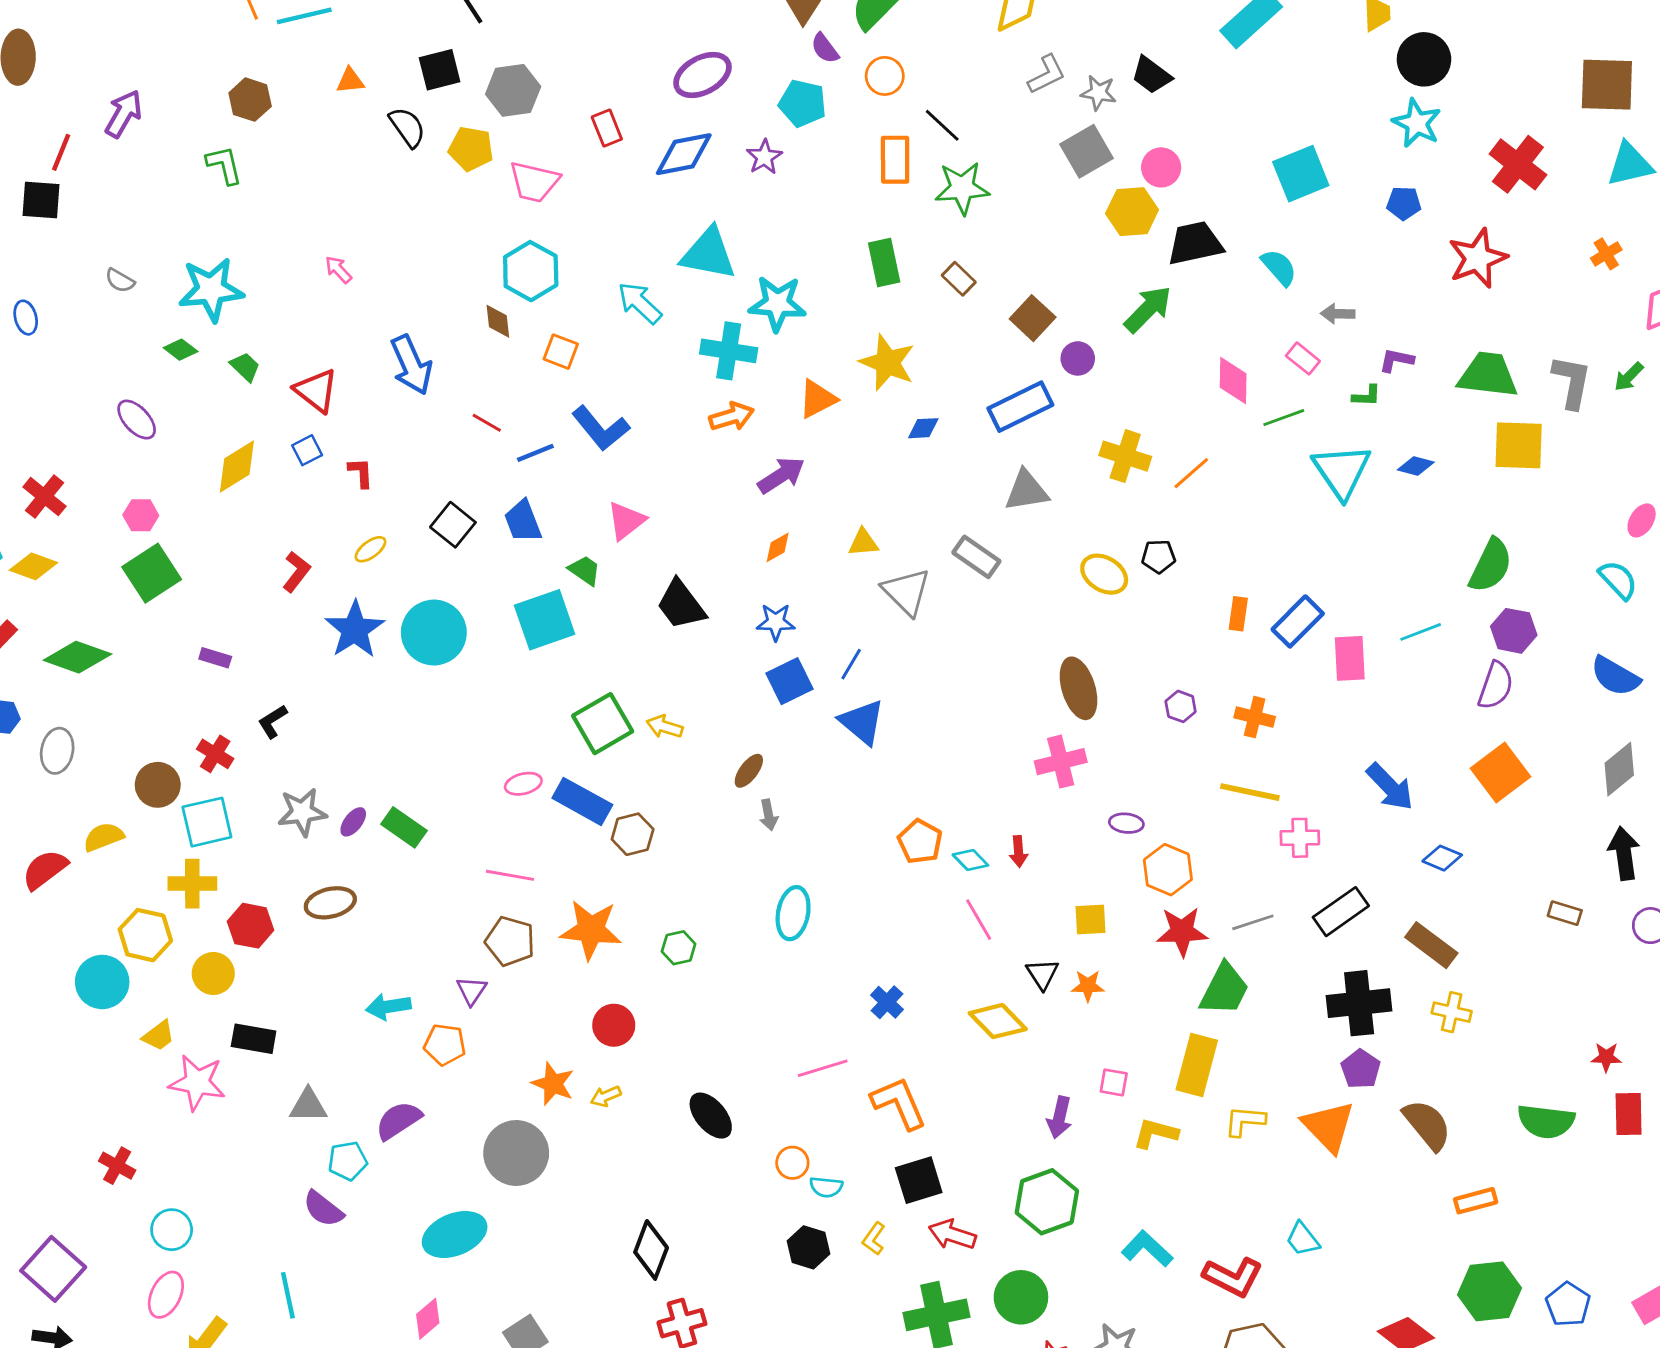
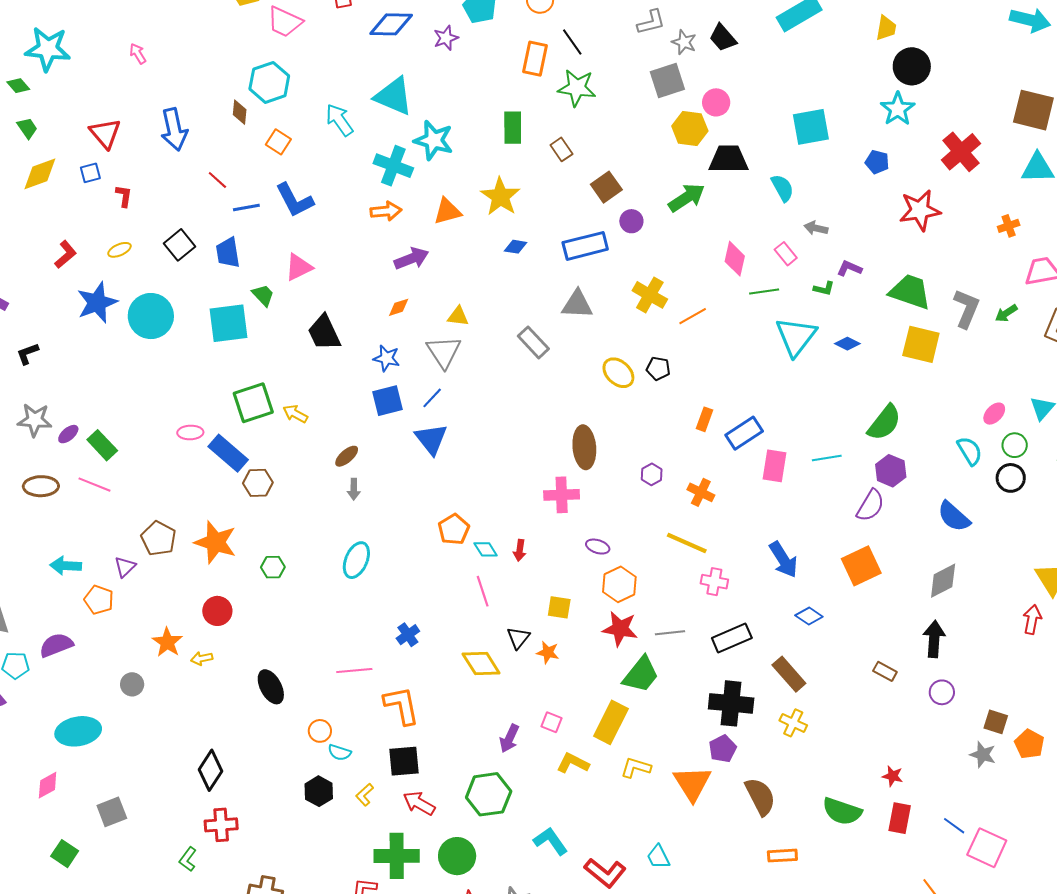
green trapezoid: (245, 367) -> (27, 128), moved
gray triangle: (906, 592) -> (444, 352), moved
pink line: (510, 875) -> (94, 485), moved
gray circle: (516, 1153) -> (132, 684), size x0.5

